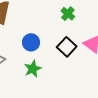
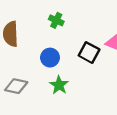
green cross: (68, 14) -> (56, 20), moved

